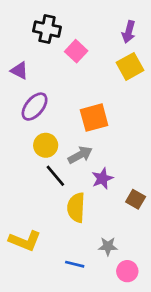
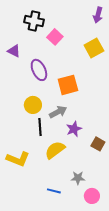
purple arrow: (129, 32) -> (98, 15), moved
purple ellipse: (35, 107) -> (39, 70), moved, turned -65
black line: (55, 176) -> (40, 127), turned 36
yellow semicircle: (76, 208) -> (55, 150), turned 50
yellow L-shape: (25, 241) -> (18, 159), moved

